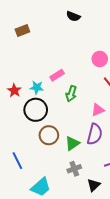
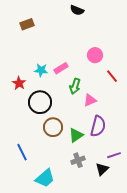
pink circle: (100, 59) -> (95, 55), moved
cyan star: (37, 87) -> (41, 70), moved
pink triangle: (98, 110) -> (90, 100), moved
black triangle: (94, 185) -> (102, 169), moved

